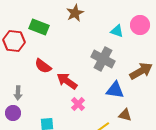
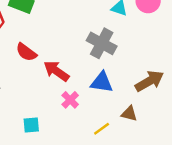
brown arrow: (141, 71) -> (149, 81), moved
blue triangle: (115, 90) -> (102, 82), moved

